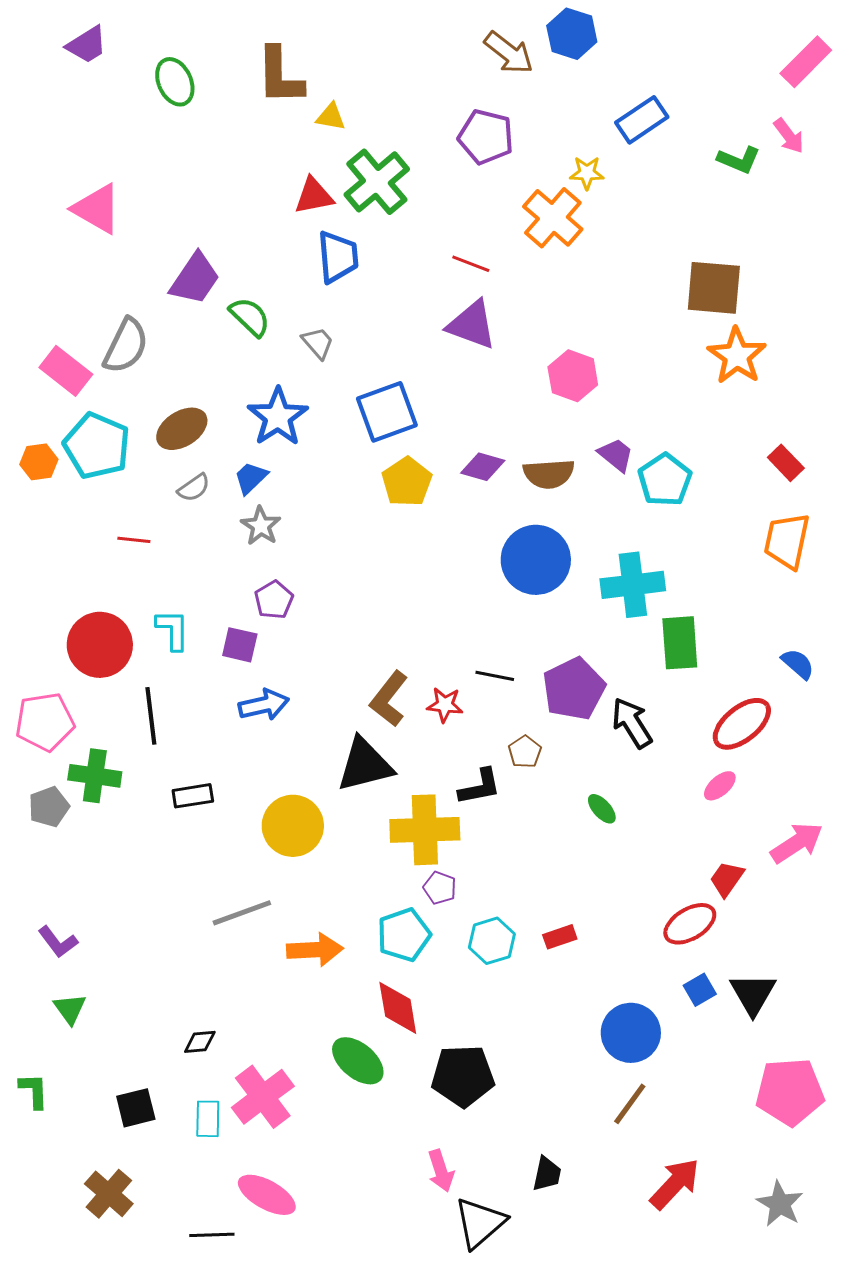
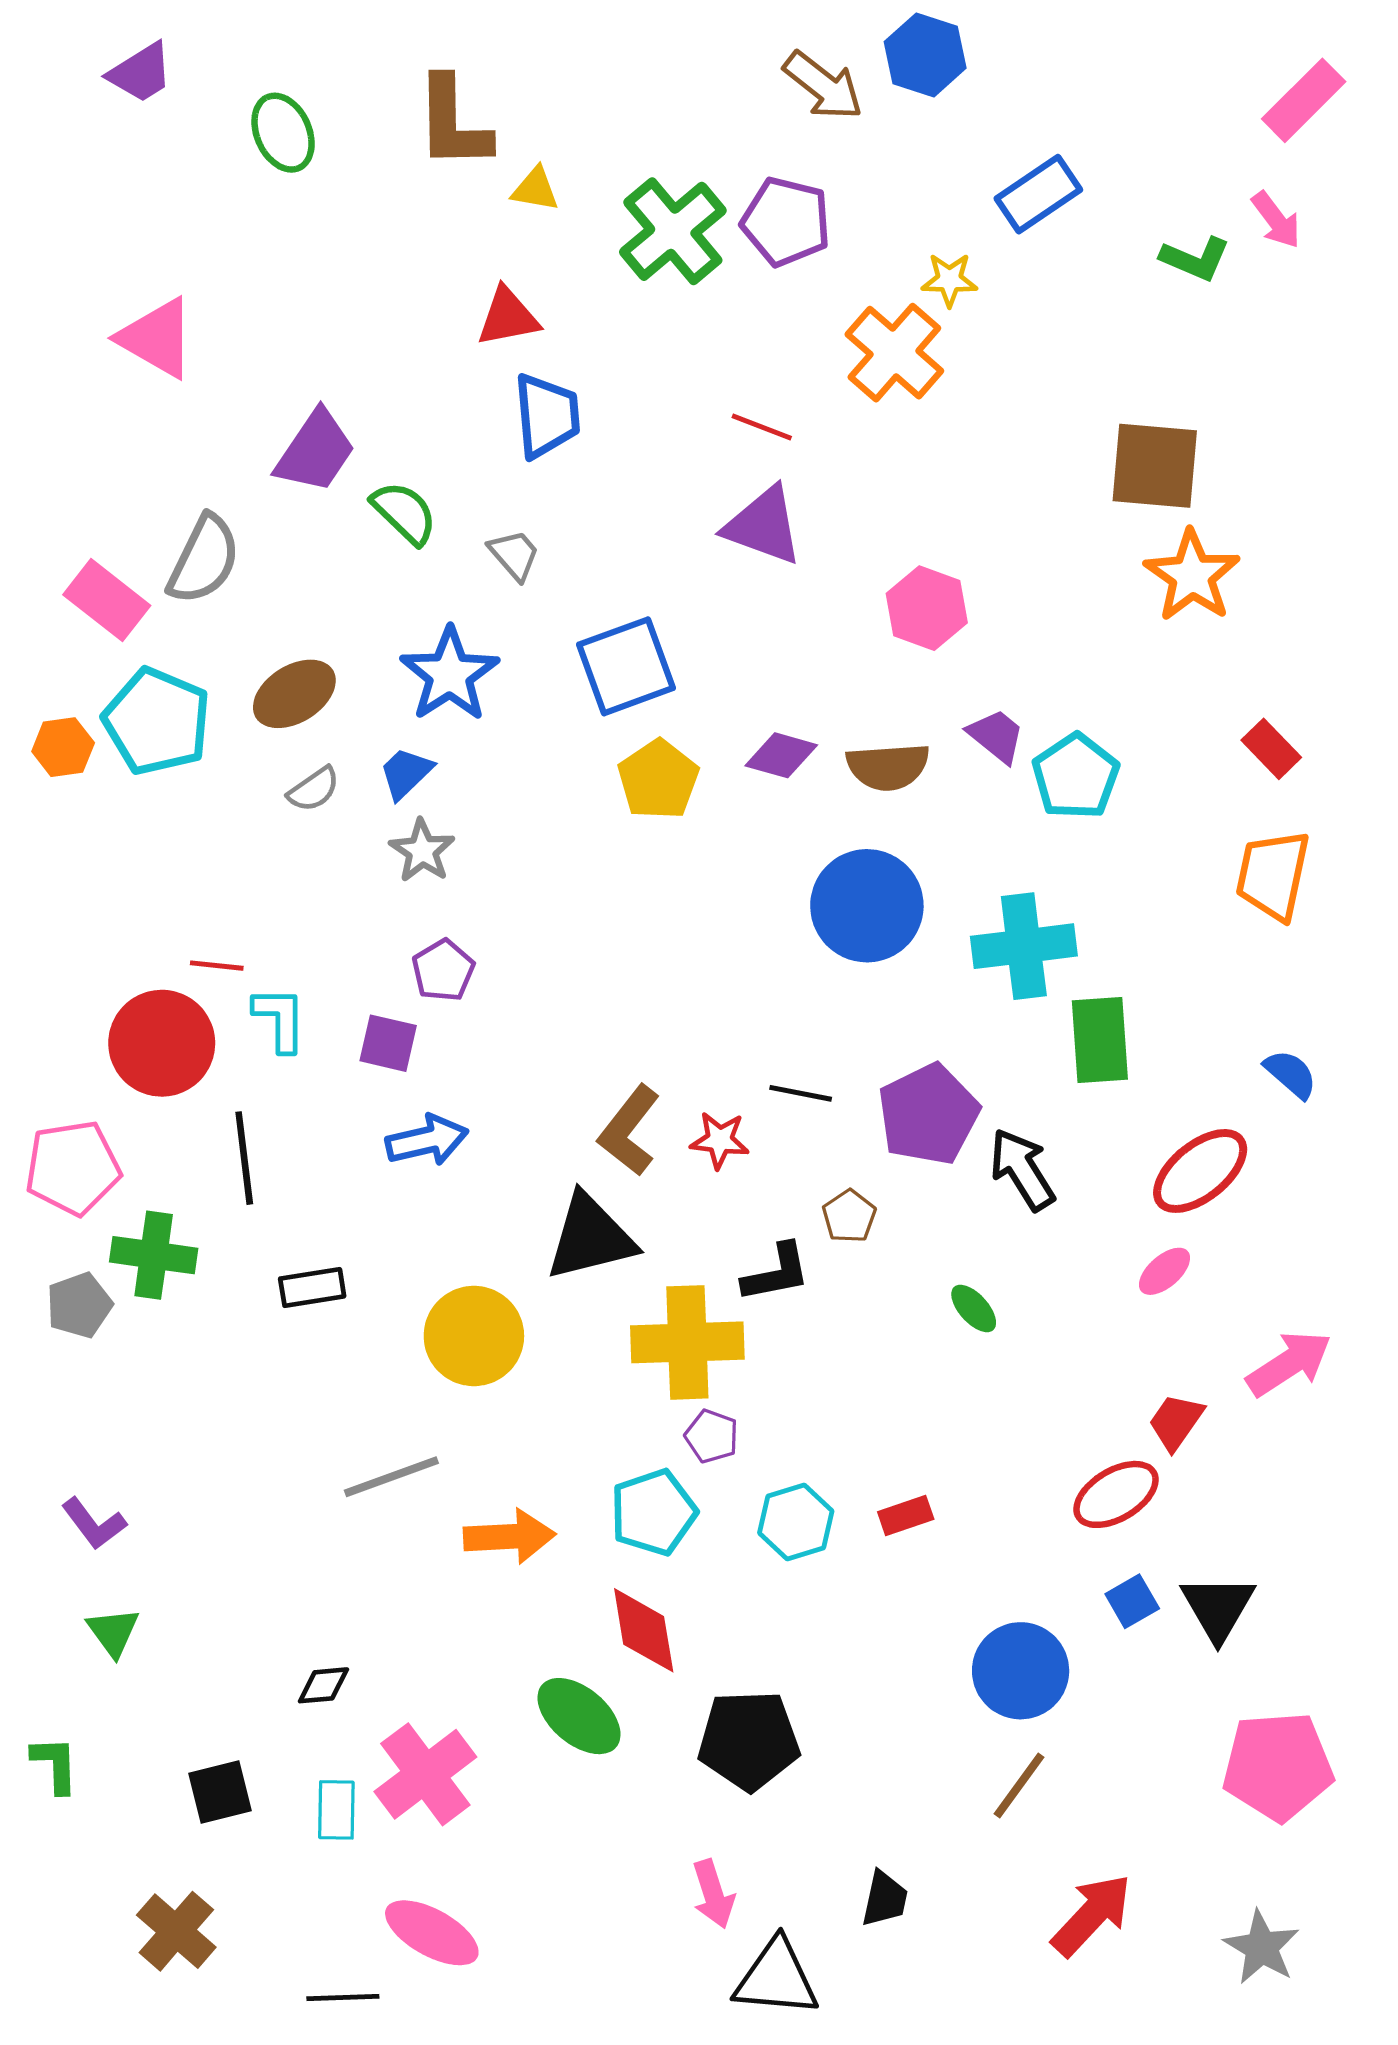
green cross: (377, 182) -> (673, 231), moved
red line: (134, 540) -> (217, 966), moved
black triangle: (480, 1223) -> (776, 1978), turned 46

